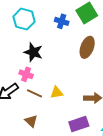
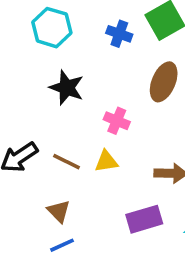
pink cross: (26, 74) -> (117, 121), moved

